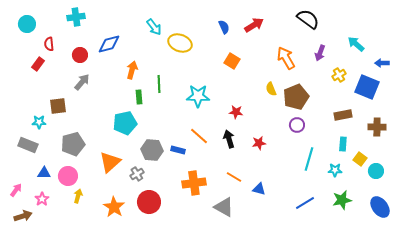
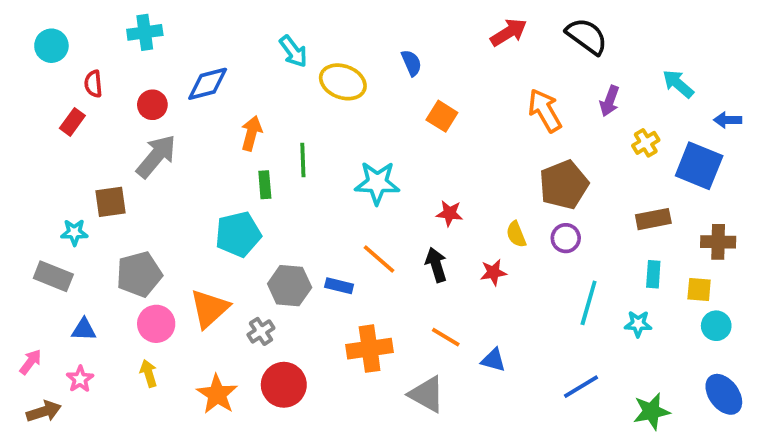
red arrow: (254, 25) -> (509, 32), moved
blue semicircle: (224, 27) -> (411, 63), moved
gray arrow: (82, 82) -> (156, 156), size x1.4
yellow semicircle: (271, 89) -> (516, 234), moved
yellow square: (360, 159) -> (699, 290), moved, turned -32
pink circle: (68, 176) -> (156, 324), moved
yellow arrow: (78, 196) -> (149, 373), turned -32
green star: (342, 200) -> (651, 411), moved

